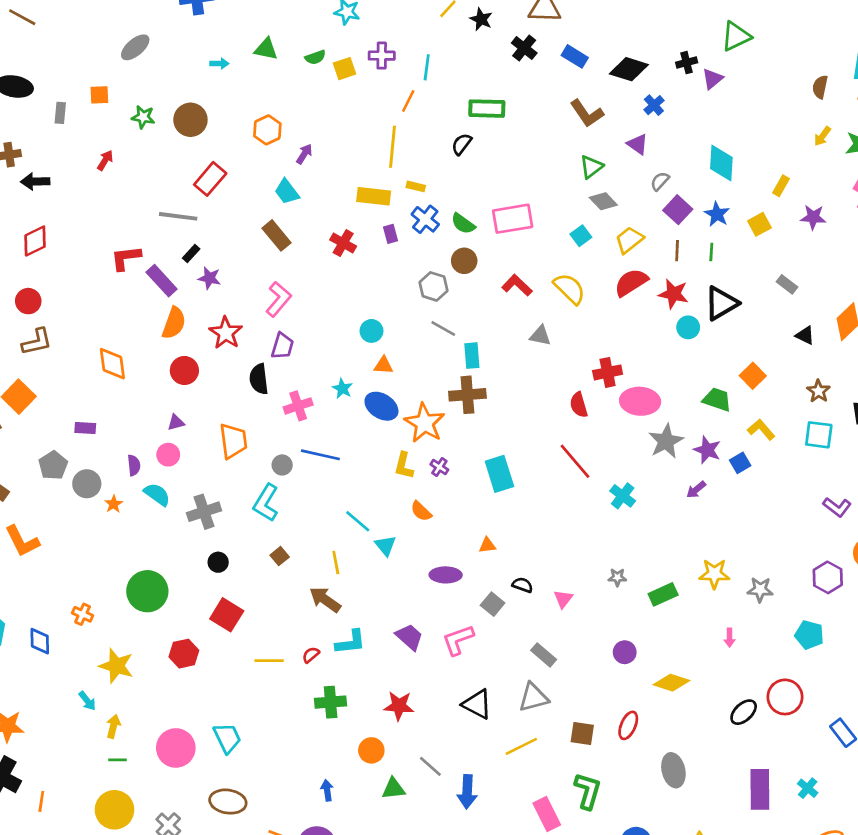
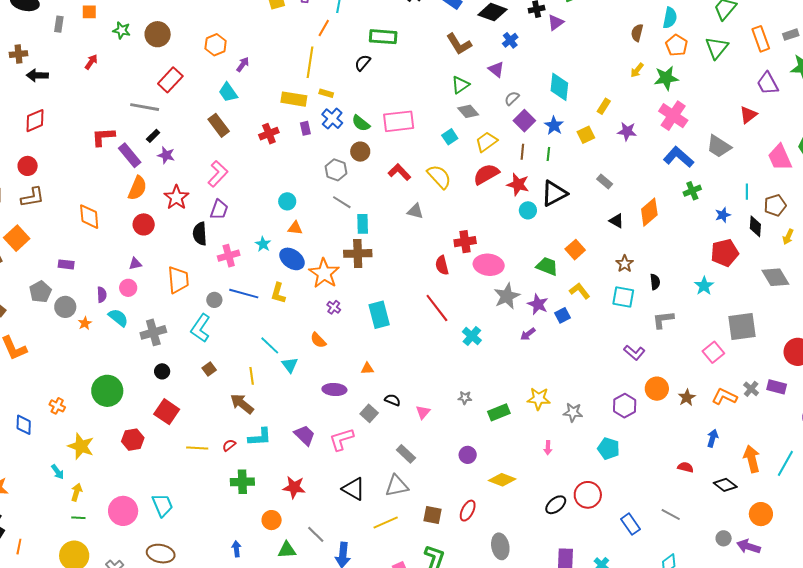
red cross: (343, 243) -> (269, 134), turned 36
yellow L-shape: (404, 466) -> (278, 293), moved

